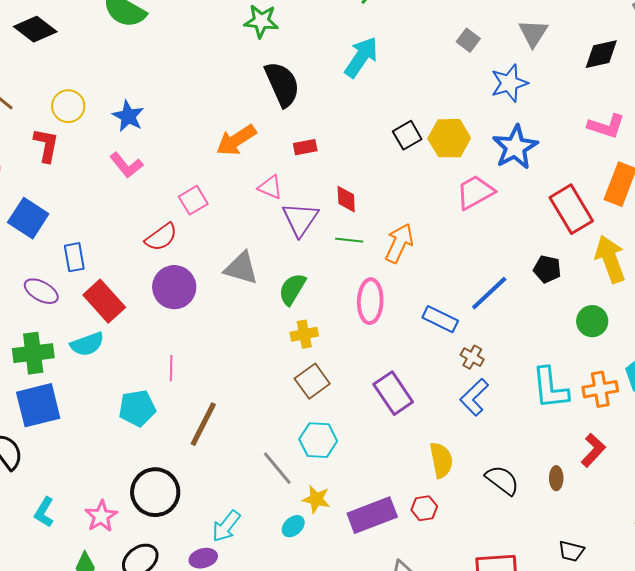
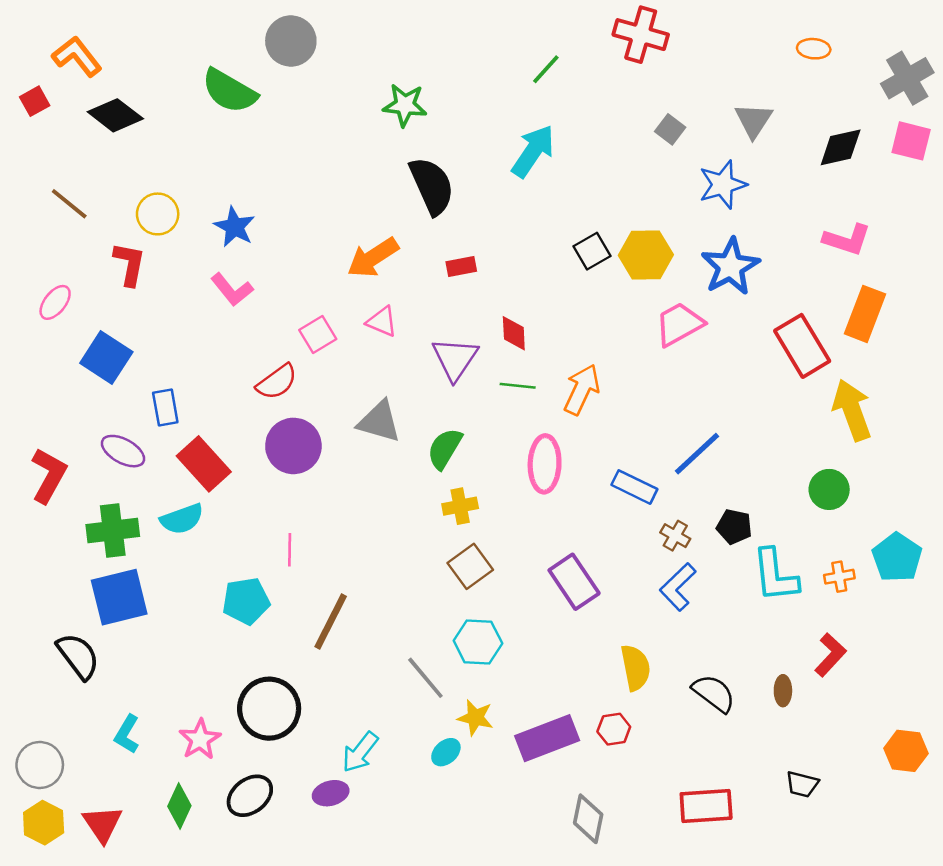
pink triangle: (270, 187) -> (382, 322), moved
black pentagon: (547, 269) -> (734, 527), moved
orange cross: (600, 389) -> (839, 577), size x0.7

